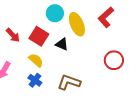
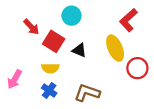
yellow ellipse: (77, 24) -> (115, 48), moved
red arrow: (13, 35) -> (31, 27), moved
yellow semicircle: (36, 60) -> (50, 68), turned 140

